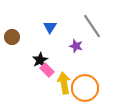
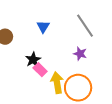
purple star: (76, 46) -> (80, 54), moved

